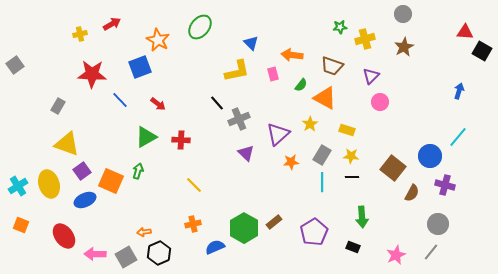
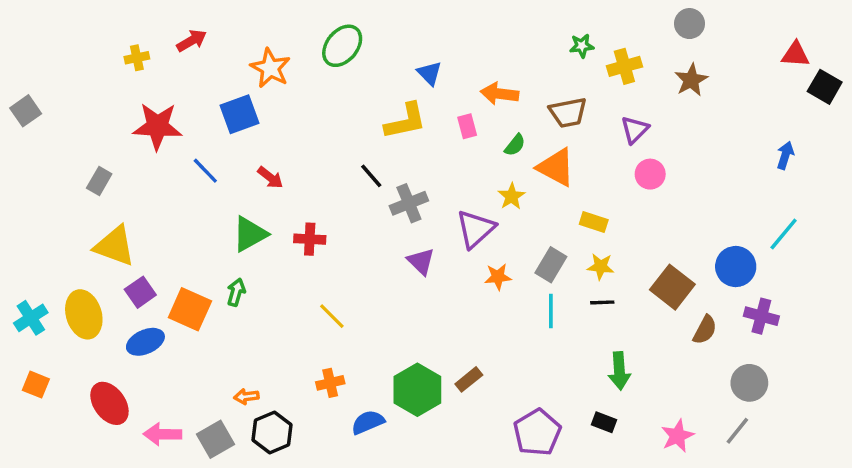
brown trapezoid: (332, 66) -> (568, 113), turned -30
yellow star: (310, 124) -> (512, 196), moved
purple pentagon: (314, 232) -> (537, 432), moved

